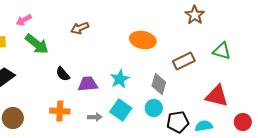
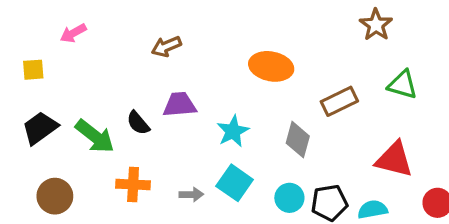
brown star: (195, 15) -> (376, 25), moved
green arrow: (37, 44) -> (95, 136), moved
purple trapezoid: (88, 84) -> (180, 105), moved
cyan circle: (154, 108) -> (289, 198), moved

